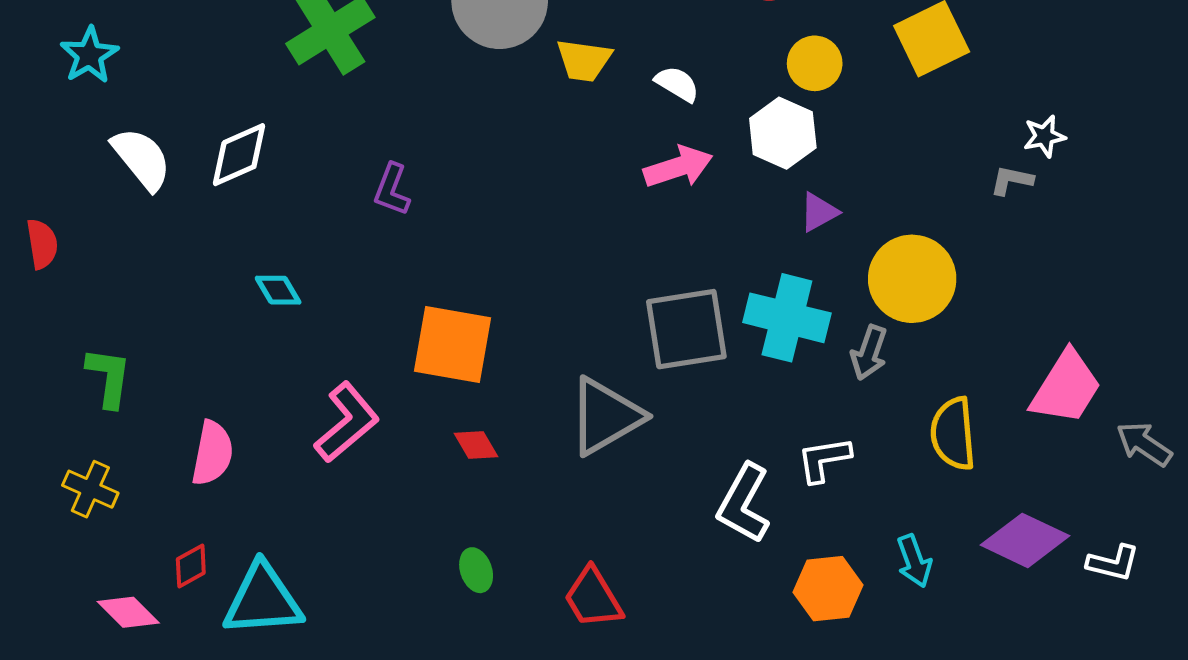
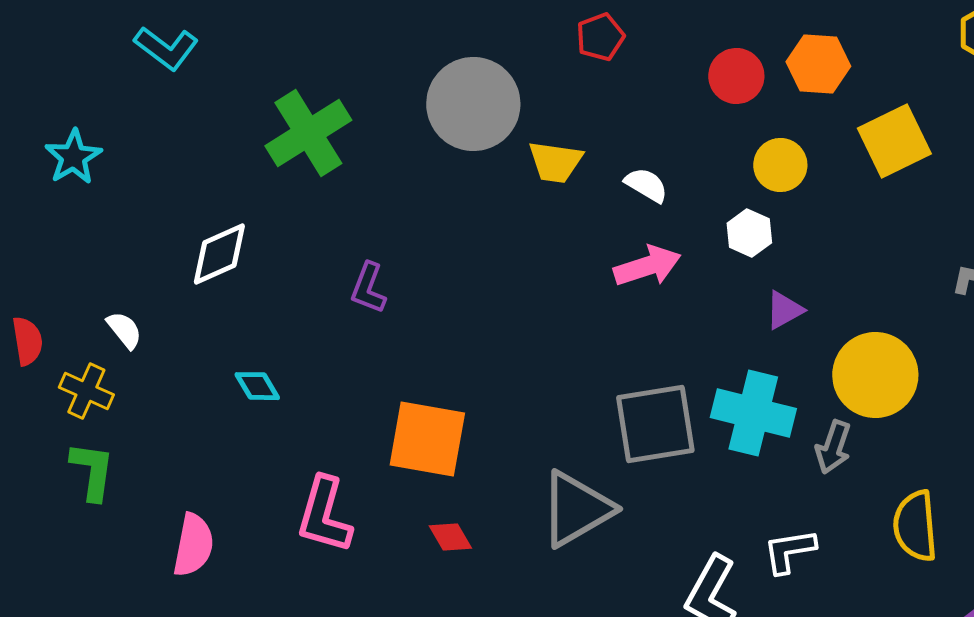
white hexagon: (783, 133) -> (749, 233), size x0.7
white semicircle: (142, 159) -> (124, 330), moved, size x0.6
pink L-shape: (347, 422) -> (324, 515), turned 146
yellow cross: (90, 489) -> (86, 391), moved

